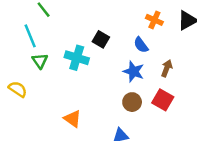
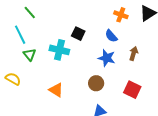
red square: (163, 100) -> (132, 90), moved
brown circle: (132, 102) -> (96, 83), moved
orange triangle: (72, 119) -> (56, 90), moved

